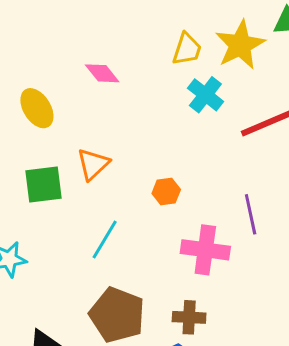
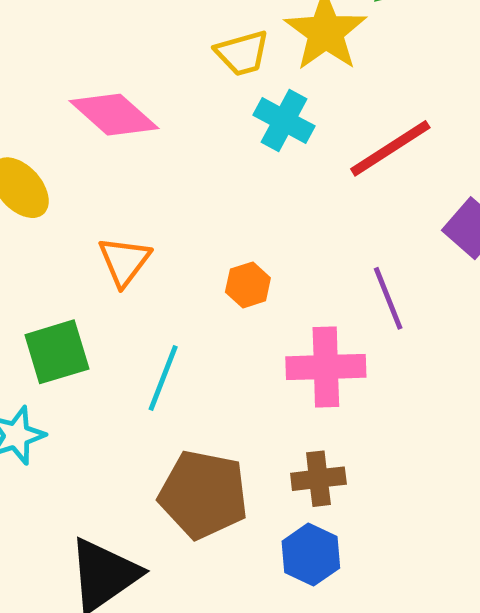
yellow trapezoid: (187, 49) -> (242, 53), turned 66
pink diamond: (102, 73) -> (114, 115), size x1.5
green square: (43, 184) -> (57, 352), moved

